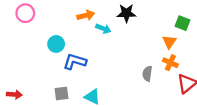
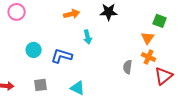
cyan arrow: (103, 29) -> (88, 37), moved, turned 56
cyan circle: (56, 44) -> (34, 50), moved
gray square: (62, 93) -> (41, 85), moved

